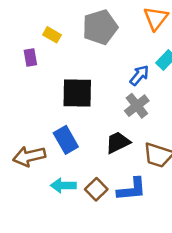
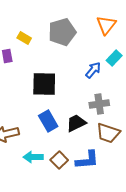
gray cross: (137, 106) -> (99, 104), moved, turned 30
blue rectangle: (66, 140) -> (48, 121), moved

